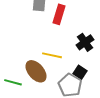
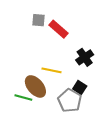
red rectangle: (59, 14) -> (59, 29), turned -66
green line: (13, 82) -> (23, 98), moved

